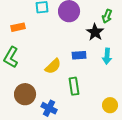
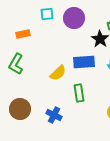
blue rectangle: (79, 55) -> (84, 62), size x1.5
brown circle: (25, 94) -> (20, 109), moved

